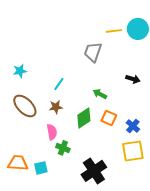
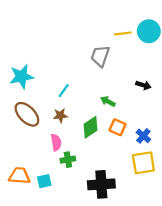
cyan star: (20, 71) -> (22, 77), size x1.6
green cross: (63, 148) -> (68, 160), turned -32
black cross: (94, 171) -> (101, 184), turned 30

